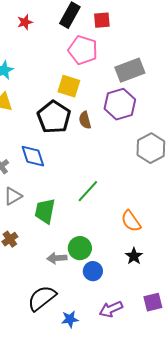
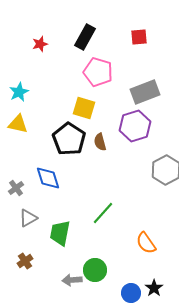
red square: (102, 20) -> (139, 37), moved
black star: (134, 256) -> (154, 288), moved
blue circle: (93, 271) -> (131, 293), moved

